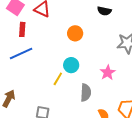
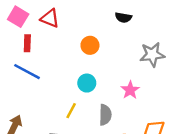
blue line: (21, 53) -> (27, 72), turned 55
yellow line: (58, 79) -> (71, 111), moved

